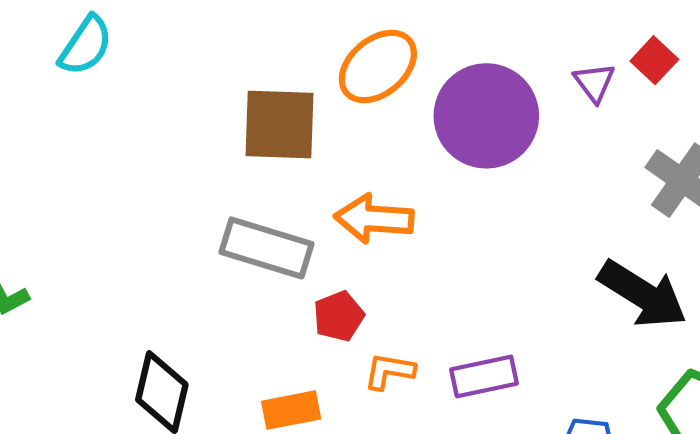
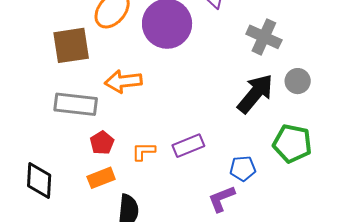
black arrow: (643, 294) -> (255, 94), turned -72
red pentagon: (339, 316) -> (102, 143), moved

